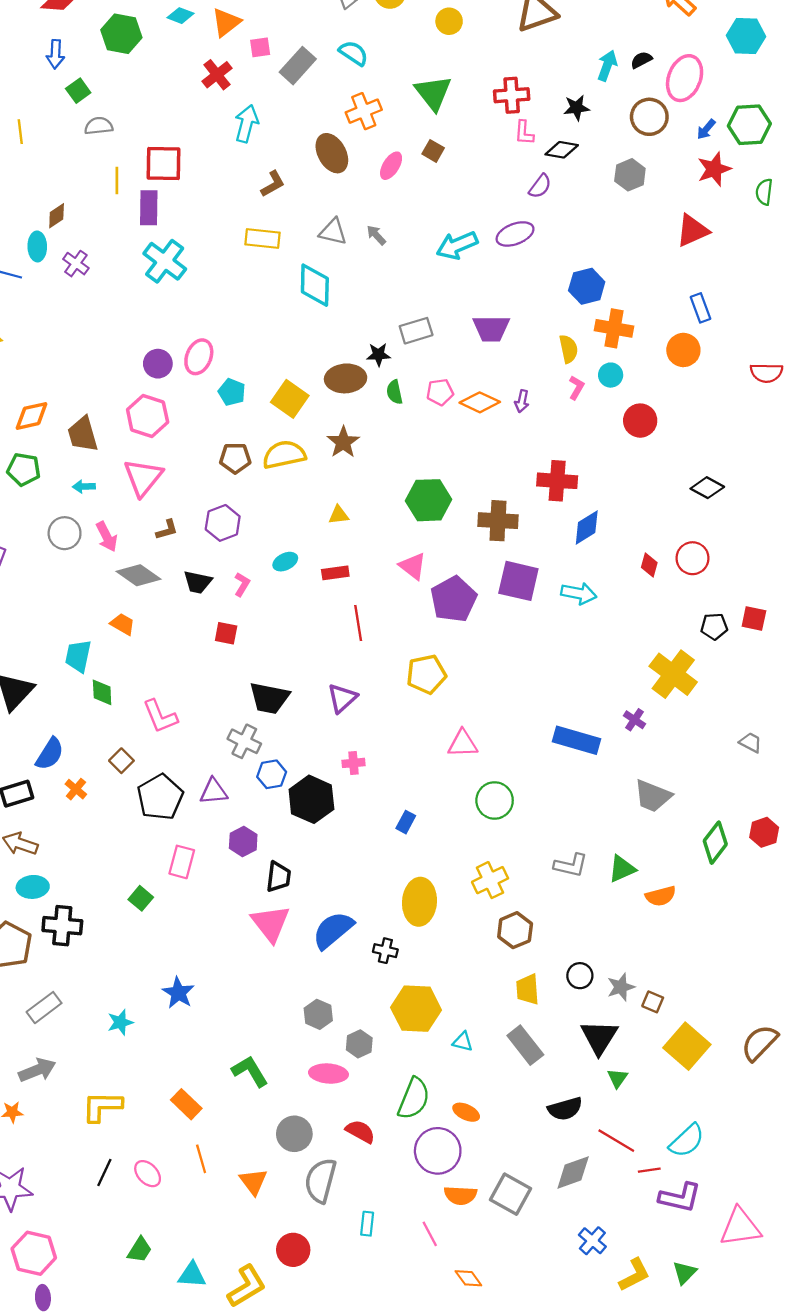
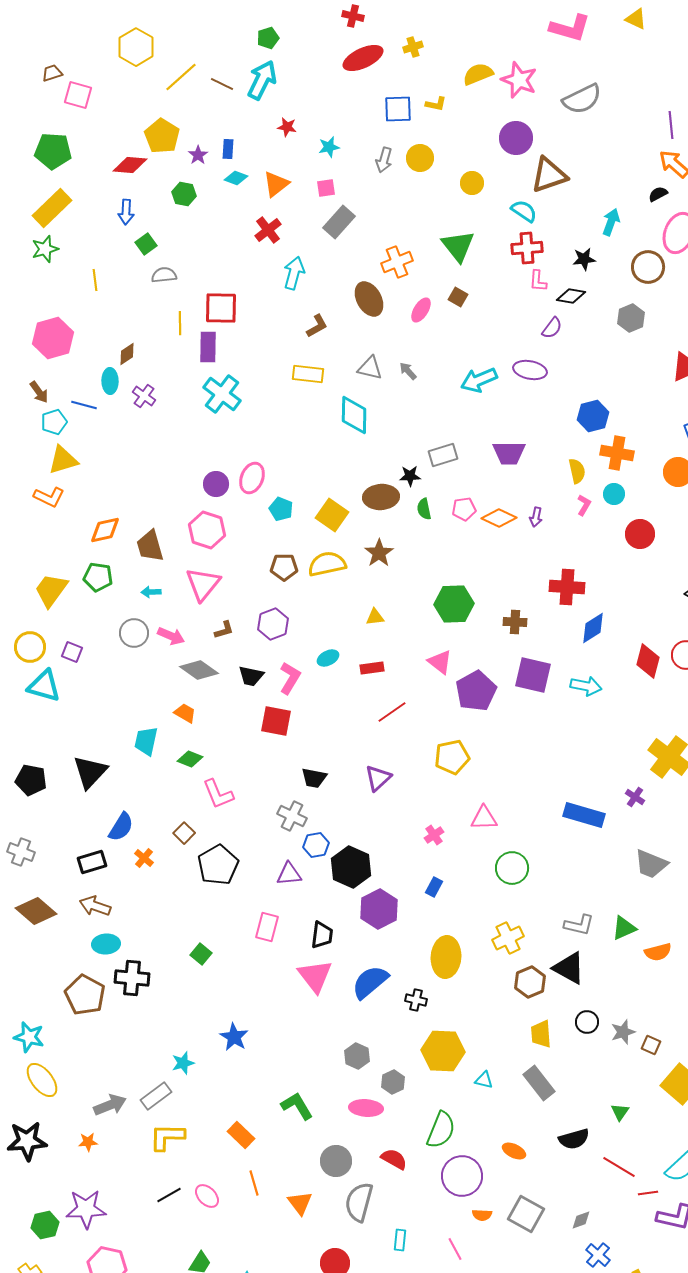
green hexagon: (121, 34) -> (184, 194), size x0.7
pink square: (260, 47) -> (326, 188), moved
cyan semicircle: (353, 53) -> (524, 211), moved
black semicircle: (641, 60) -> (658, 194), moved
purple ellipse: (515, 234) -> (530, 370), turned 32
brown cross: (498, 521) -> (515, 622), size x0.7
pink arrow: (107, 537) -> (171, 636), turned -40
red diamond: (649, 565) -> (648, 661), size x1.6
pink L-shape: (242, 584) -> (290, 678), size x1.5
red line: (358, 623) -> (392, 712), turned 64
red square: (226, 633) -> (276, 721), size x1.5
green diamond: (102, 692) -> (190, 759), moved, turned -65
black trapezoid: (269, 698) -> (314, 778), size x0.7
pink cross: (353, 763) -> (434, 835), moved, turned -30
purple triangle: (214, 791) -> (289, 874), moved
purple hexagon: (243, 841) -> (379, 909), moved, size x1.5
pink rectangle: (182, 862) -> (267, 927), moved
gray rectangle: (44, 1008) -> (156, 1096), moved
black triangle: (599, 1037) -> (569, 968), moved, turned -33
orange ellipse: (466, 1112) -> (514, 1151), moved
black line: (104, 1172) -> (169, 1195), turned 35
gray diamond: (573, 1172) -> (581, 1220), moved, size x0.6
orange semicircle: (460, 1195) -> (482, 1215), size x0.7

